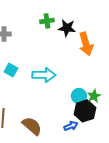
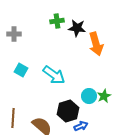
cyan arrow: (44, 75) -> (54, 75), turned 35
black hexagon: (85, 111) -> (68, 111), moved

